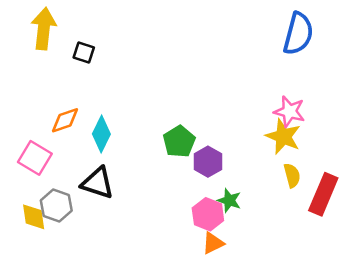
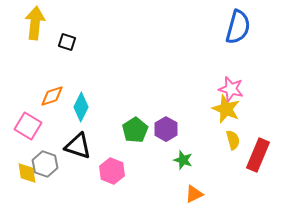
green pentagon: (179, 142) -> (135, 130), moved
pink hexagon: (208, 214) -> (112, 171), moved
orange triangle: (213, 243) -> (194, 194), moved

